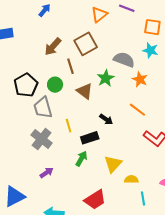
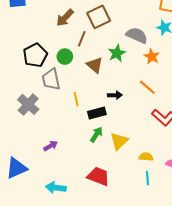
brown line: (70, 66) -> (82, 39), turned 35
black arrow: (106, 119) -> (115, 95), turned -40
gray cross: (42, 139) -> (28, 104), moved
green arrow: (81, 159) -> (96, 134), moved
yellow semicircle: (131, 179) -> (146, 157), moved
red trapezoid: (95, 200) -> (98, 176), turned -130

